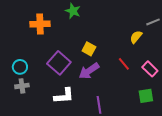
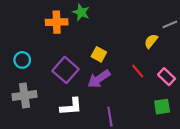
orange cross: (40, 24) -> (57, 22), moved
cyan circle: (20, 67) -> (22, 60), moved
gray cross: (22, 86) -> (24, 95), size x1.5

